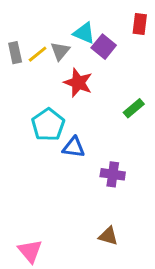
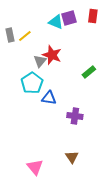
purple square: (104, 47) -> (69, 18), moved, turned 35
gray triangle: (60, 51) -> (40, 61), moved
brown triangle: (108, 236) -> (72, 157), turned 40
pink triangle: (30, 251) -> (35, 167), moved

